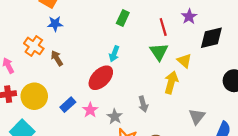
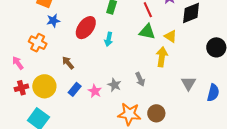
green triangle: (159, 52) -> (147, 32), turned -36
brown arrow: (57, 58) -> (68, 63), moved
red ellipse: (101, 78) -> (86, 28), moved
gray star: (115, 117) -> (114, 85), moved

